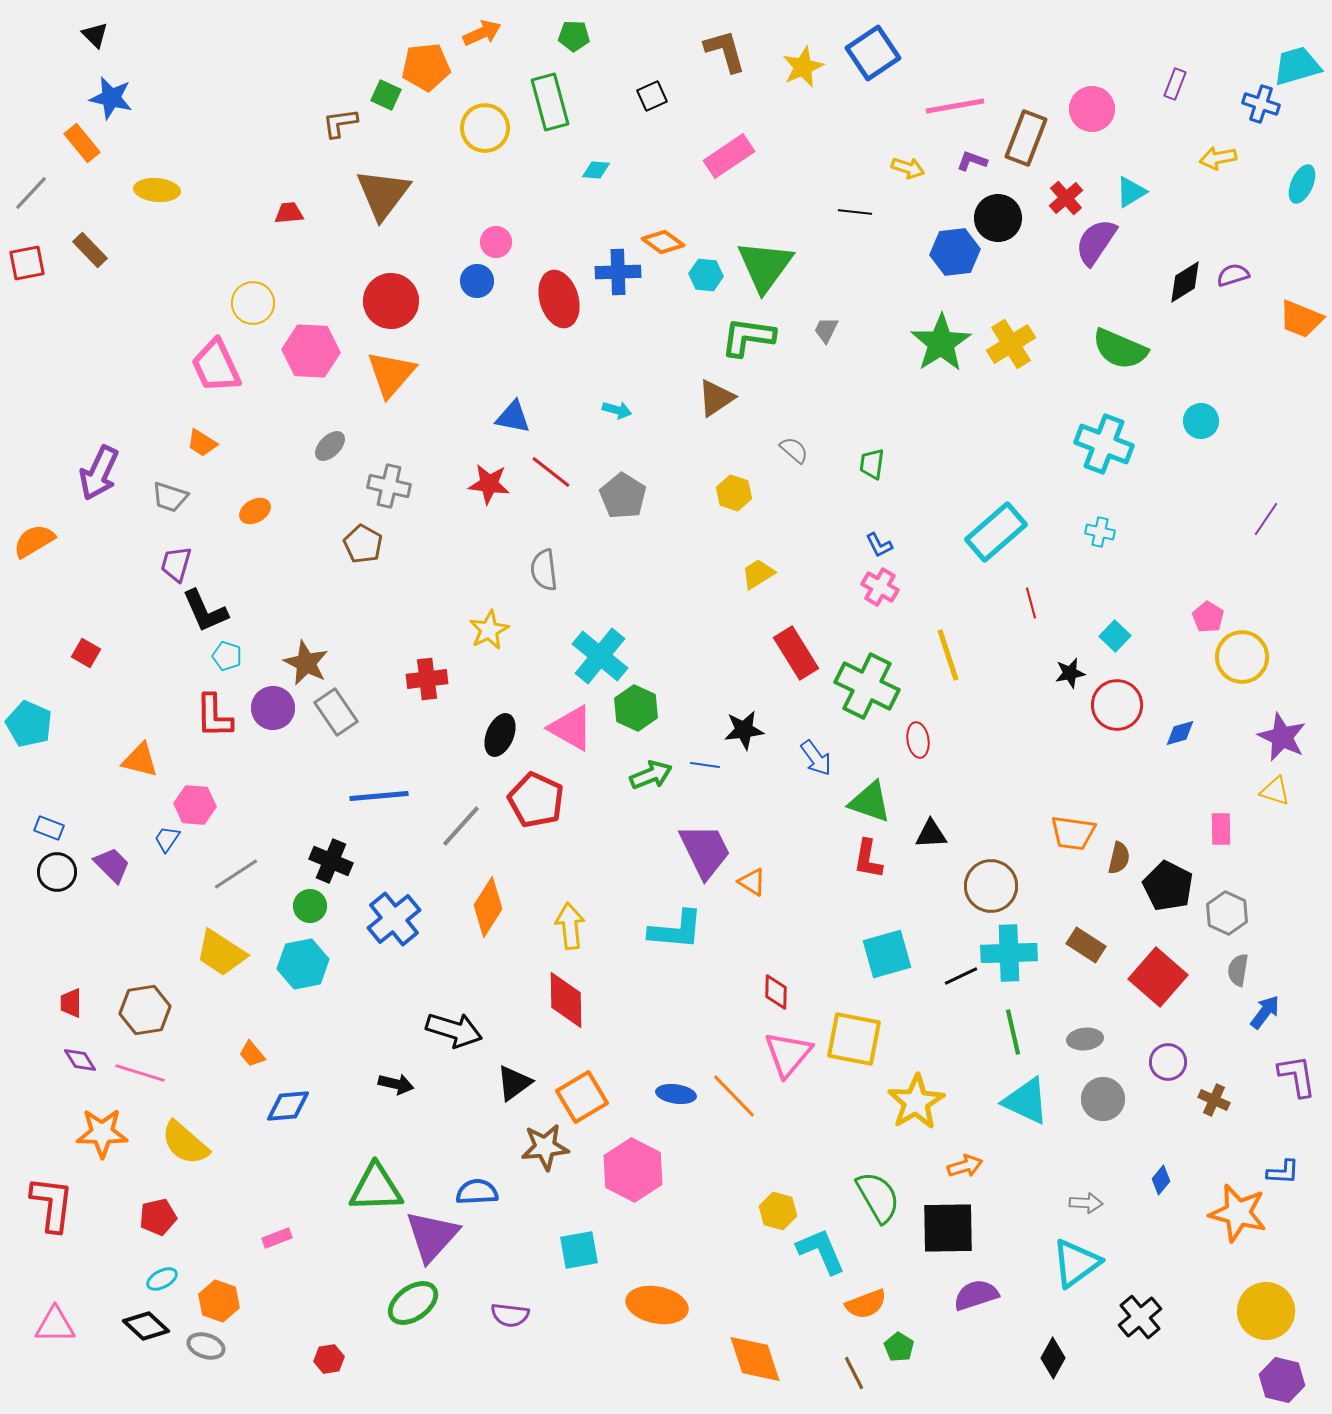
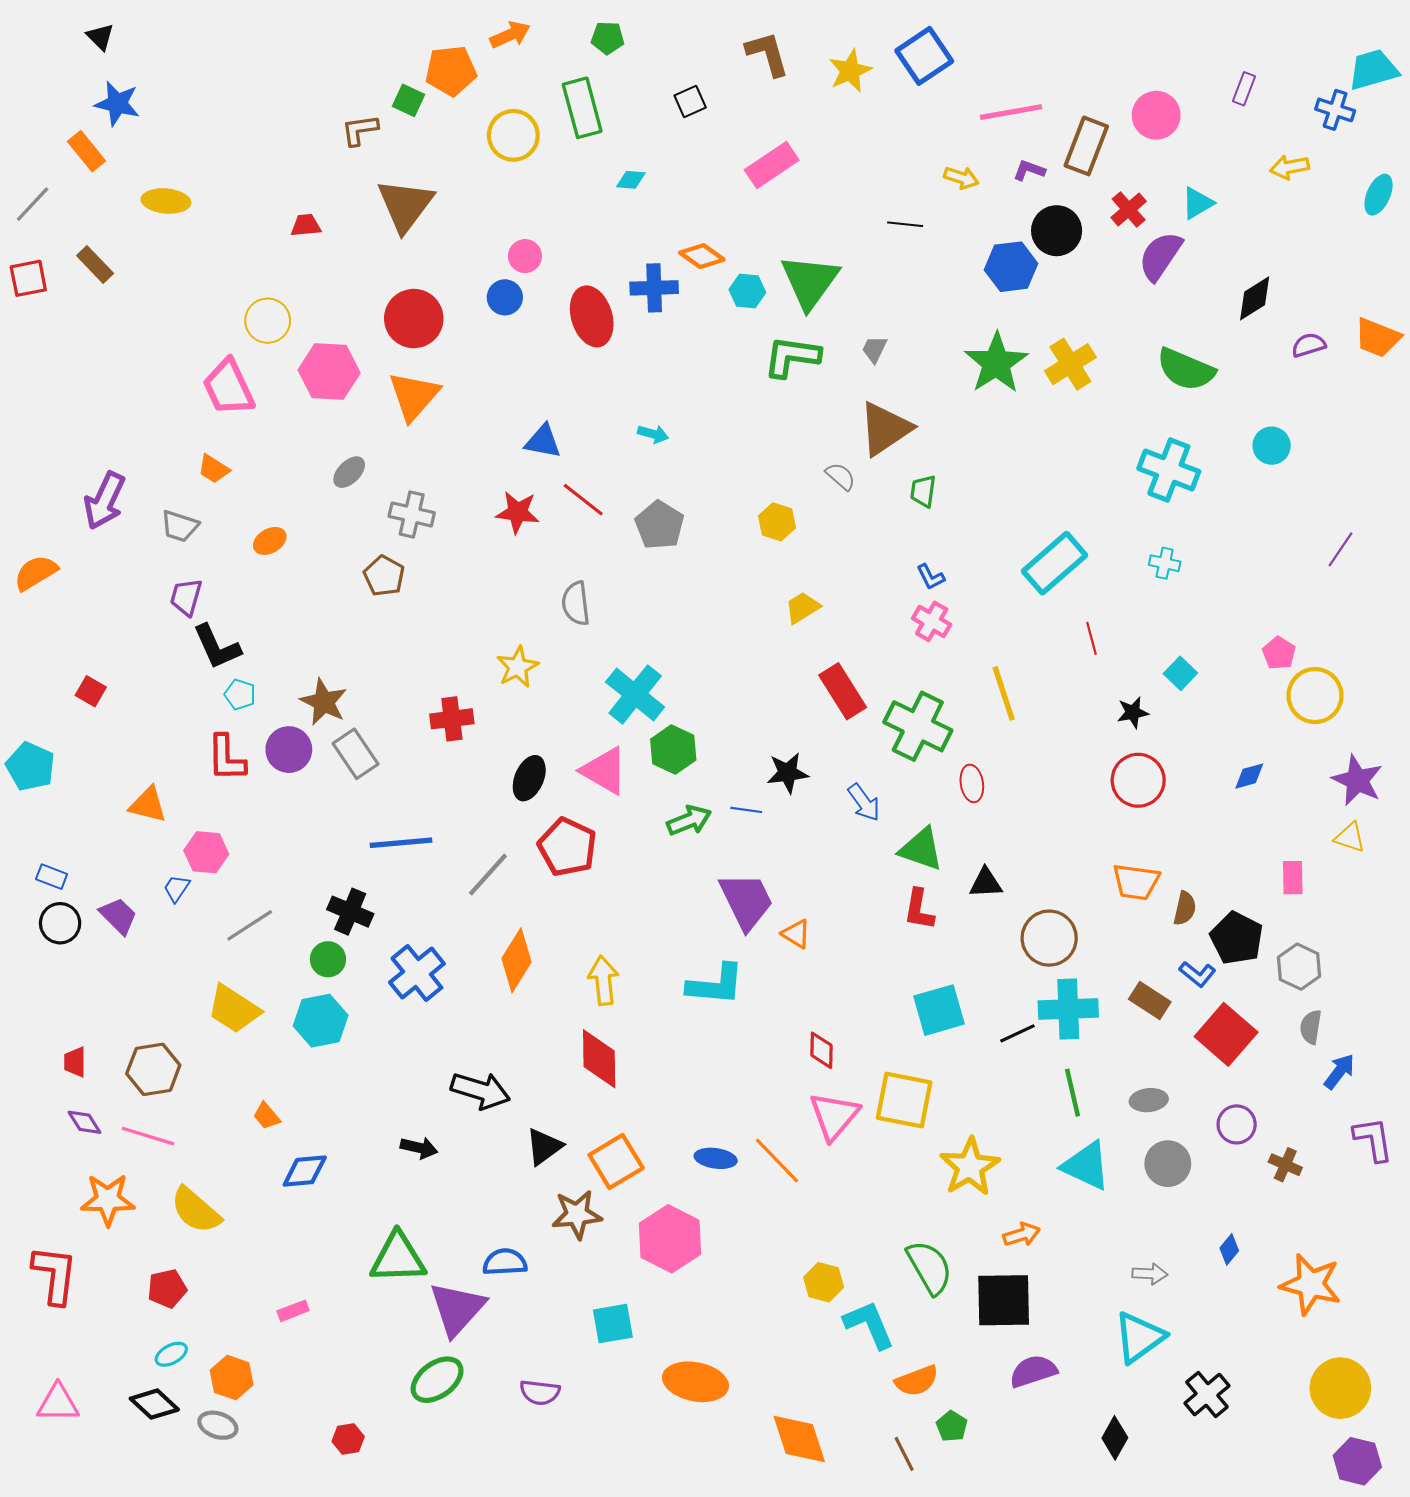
purple semicircle: (1233, 275) -> (1309, 345), moved
brown triangle: (716, 398) -> (885, 429), moved, size x1.4
red circle: (1117, 705) -> (1138, 780), moved
blue L-shape: (1283, 1172) -> (1197, 974), moved, turned 36

